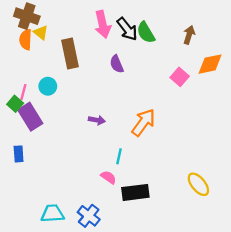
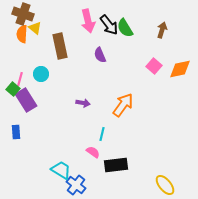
orange diamond: (210, 64) -> (180, 69), moved
yellow ellipse: (198, 184) -> (165, 185), moved
cyan trapezoid: (52, 213) -> (61, 170), moved, turned 35

